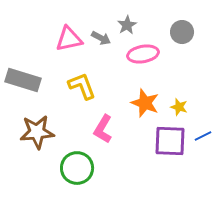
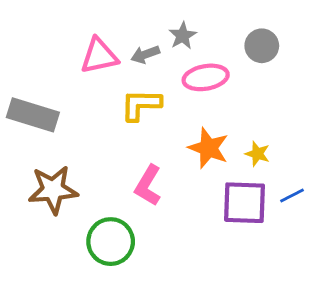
gray arrow: (101, 38) -> (145, 54), turned 132
yellow L-shape: (82, 86) -> (141, 105), moved, turned -68

